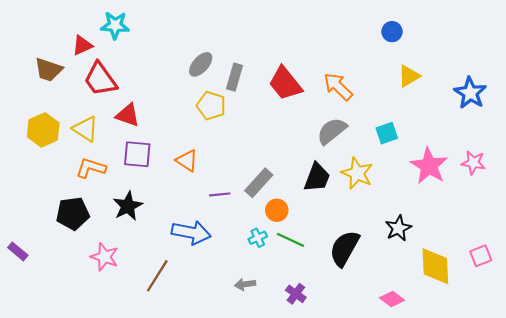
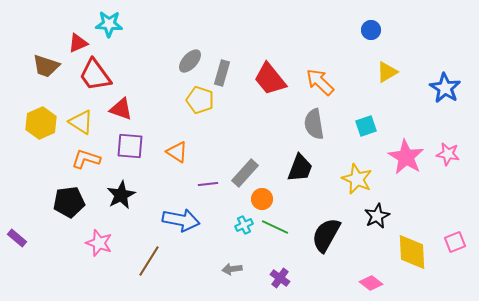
gray semicircle: (332, 131) -> (314, 124), turned -60
yellow star: (357, 173) -> (357, 179), moved

